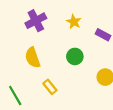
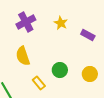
green circle: (75, 56) -> (60, 70), moved

